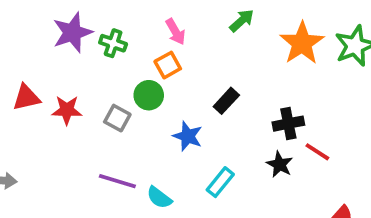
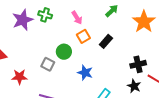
green cross: (113, 43) -> (45, 15), moved
orange square: (168, 65) -> (83, 36), moved
black rectangle: (226, 101) -> (106, 41), moved
red star: (67, 110) -> (19, 77), moved

